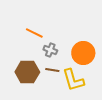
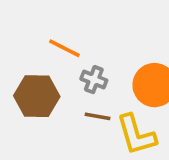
brown hexagon: (27, 72) -> (37, 96), moved

